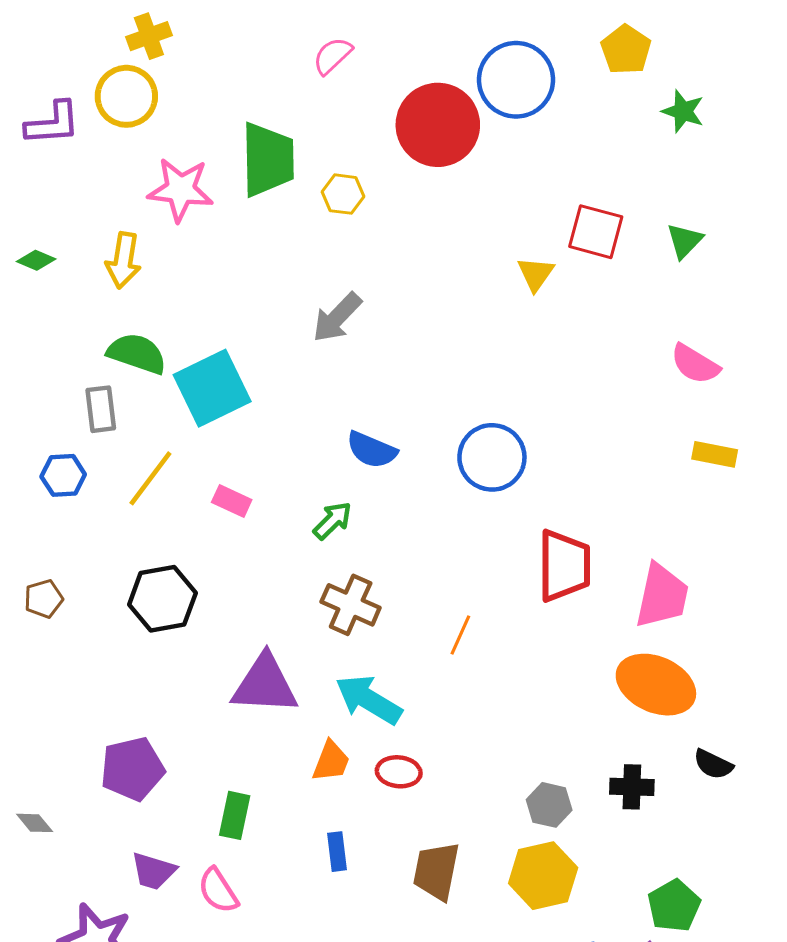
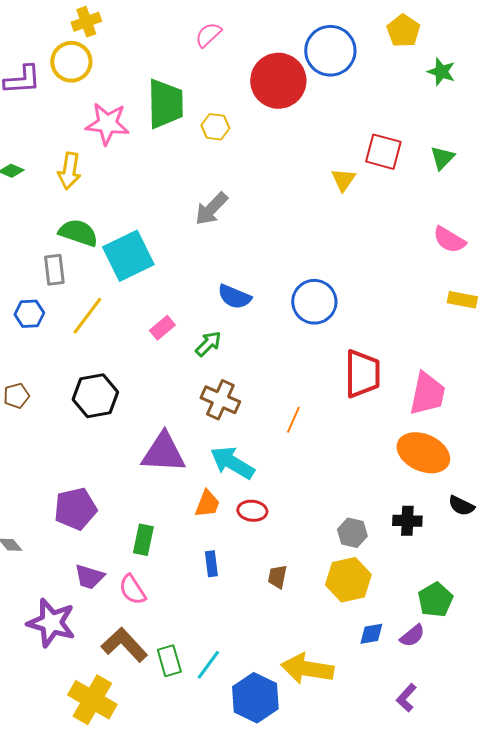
pink rectangle: (232, 501) -> (162, 328), moved, turned -65
brown trapezoid: (436, 871) -> (277, 577), size x0.6

